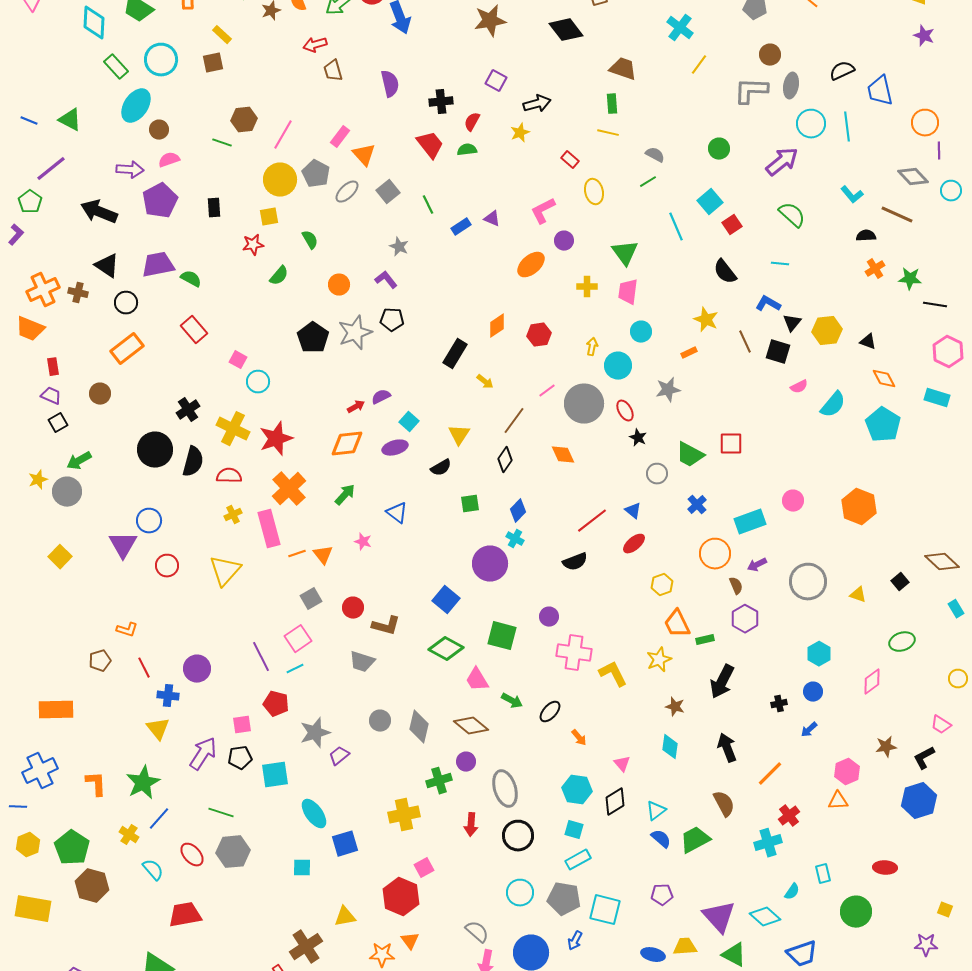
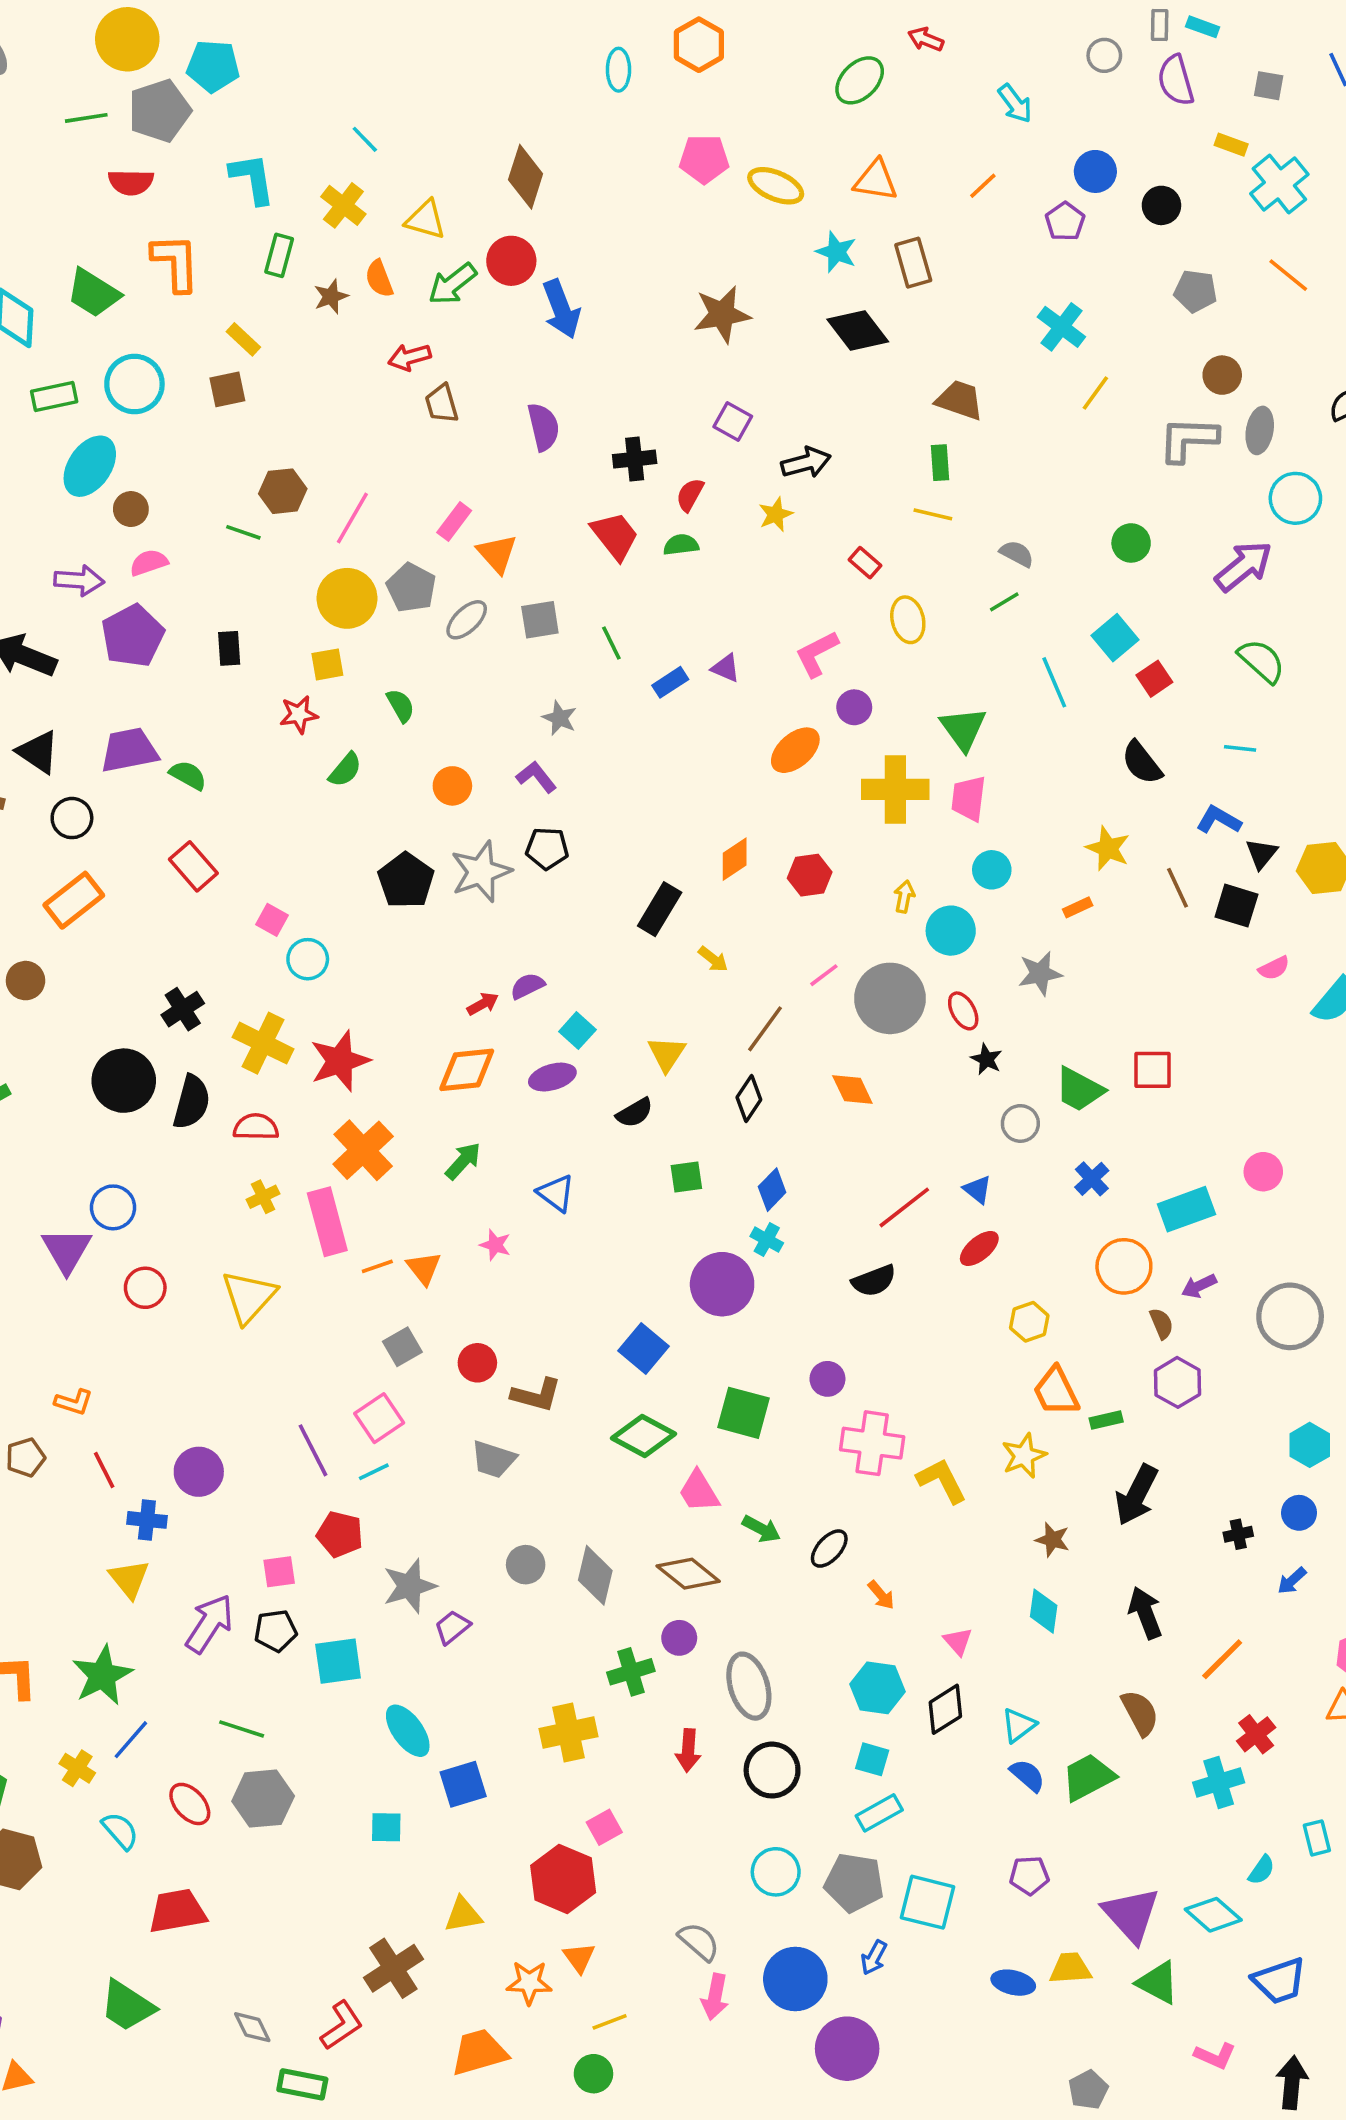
green rectangle: (116, 67) -> (54, 397), turned -60
gray square: (388, 192) -> (540, 620), turned 30
yellow cross: (587, 287) -> (895, 789), size x1.8

